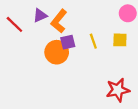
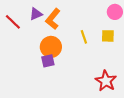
purple square: (68, 42) -> (48, 61), moved
red star: (118, 90) -> (106, 81), turned -30

